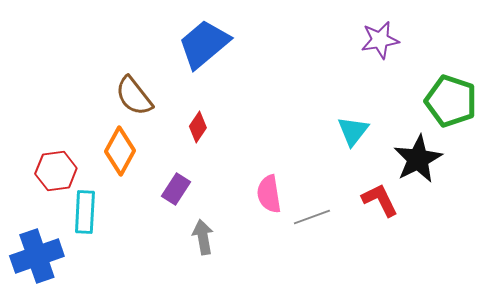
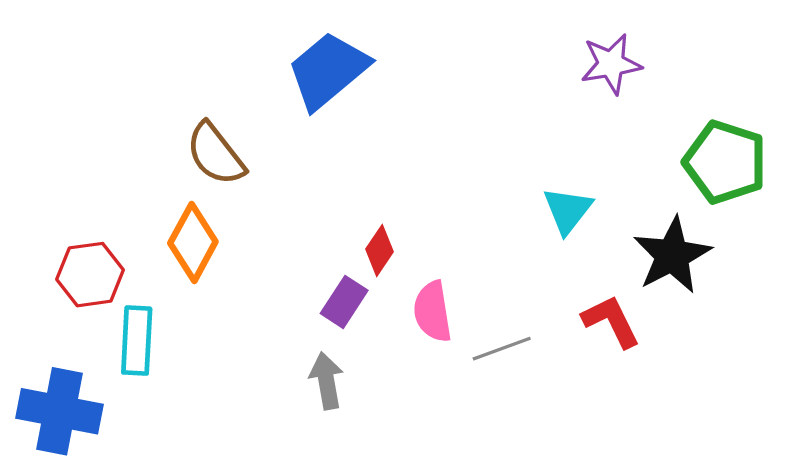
red diamond: (198, 127) -> (380, 250), moved
purple rectangle: (176, 189) -> (344, 302), moved
blue cross: (37, 256) -> (60, 411), turned 30

